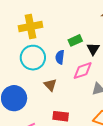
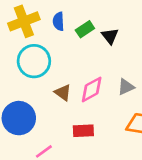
blue semicircle: (60, 57) -> (58, 21), moved
pink diamond: (83, 71) -> (92, 89), moved

